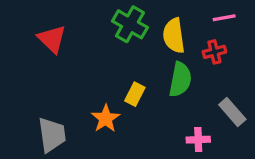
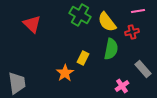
yellow semicircle: (174, 36) -> (107, 22), turned -30
gray trapezoid: (52, 135) -> (17, 83), moved
pink cross: (198, 140) -> (122, 86), turned -32

